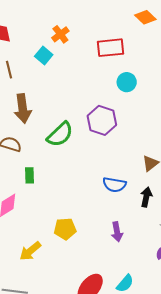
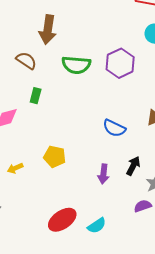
green semicircle: (60, 134) -> (76, 65), turned 32
black arrow: (146, 197) -> (133, 166), moved
yellow arrow: (30, 251) -> (15, 168), size x0.7

